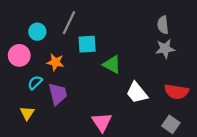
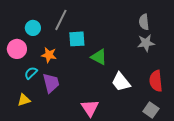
red semicircle: (176, 92) -> (156, 81), turned 75
yellow triangle: (27, 113) -> (24, 100), turned 40

